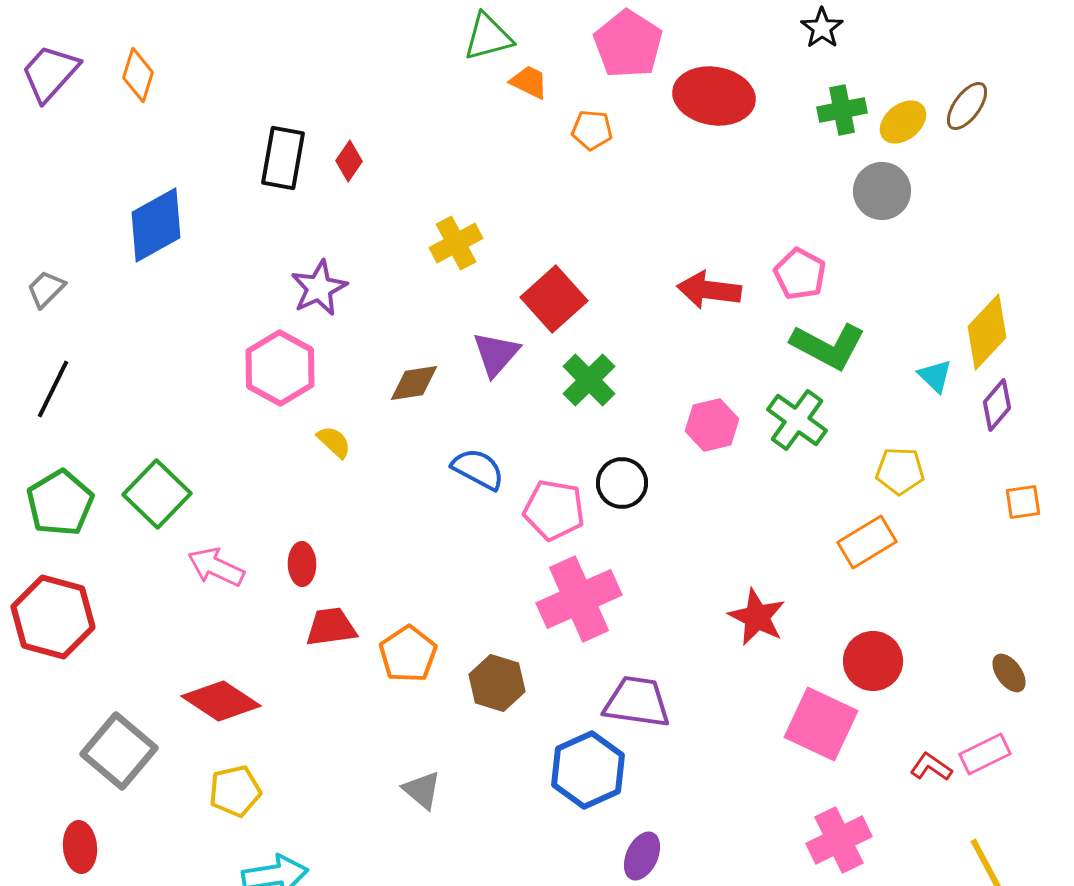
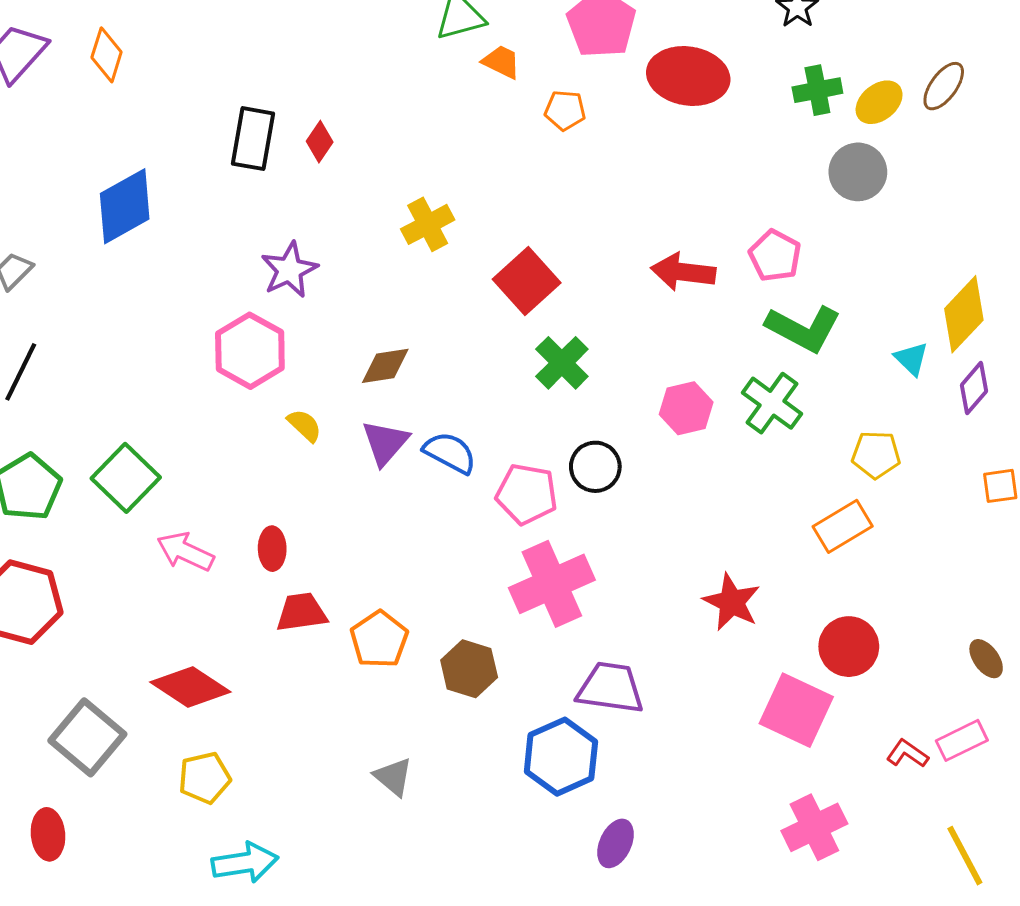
purple triangle: (496, 354) -> (385, 443), moved

